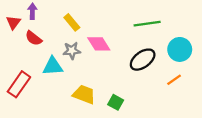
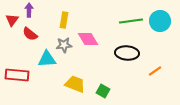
yellow rectangle: (72, 22) -> (64, 20), turned 49
cyan circle: (180, 49) -> (160, 21), moved
black ellipse: (143, 60) -> (127, 53), turned 40
red rectangle: (19, 84) -> (17, 75), turned 60

